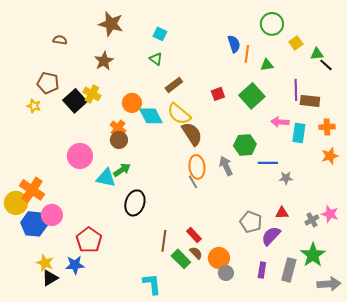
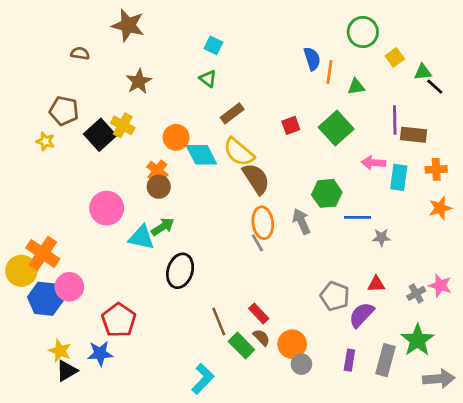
brown star: (111, 24) -> (128, 25), moved
brown line: (164, 241) -> (219, 321), turned -30
cyan L-shape: (152, 284) -> (203, 379), turned 50

